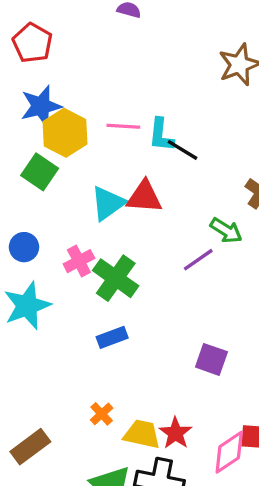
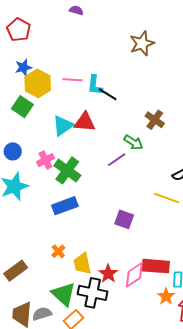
blue star: (41, 106) -> (23, 67), size x0.7
blue rectangle: (112, 337) -> (65, 206), size x1.4
red star: (175, 433) -> (108, 274), moved
yellow trapezoid: (142, 434) -> (82, 264), turned -115

